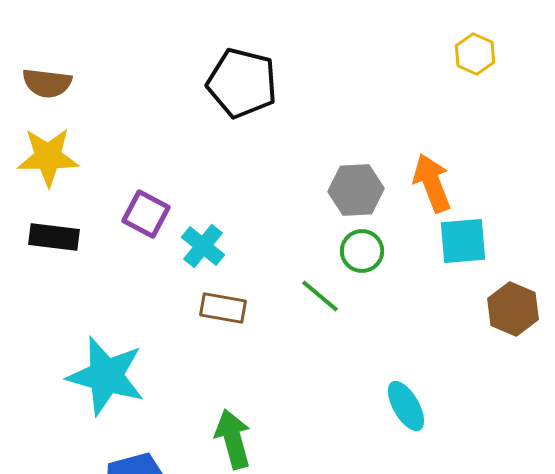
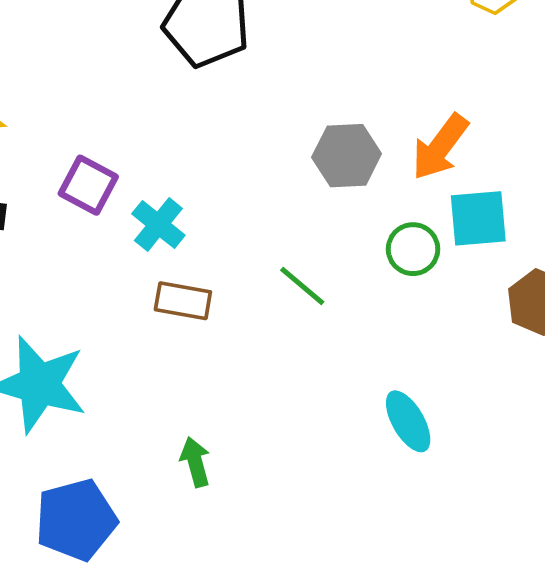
orange arrow: (432, 183) -> (440, 147), turned -122
green circle: (362, 251) -> (413, 249), moved
green arrow: (233, 439) -> (195, 462), size x0.7

